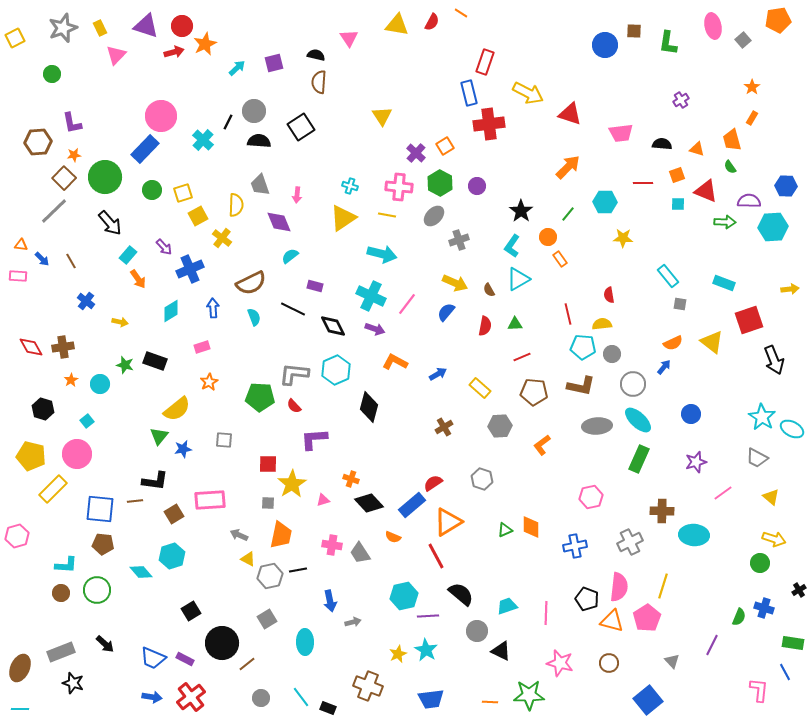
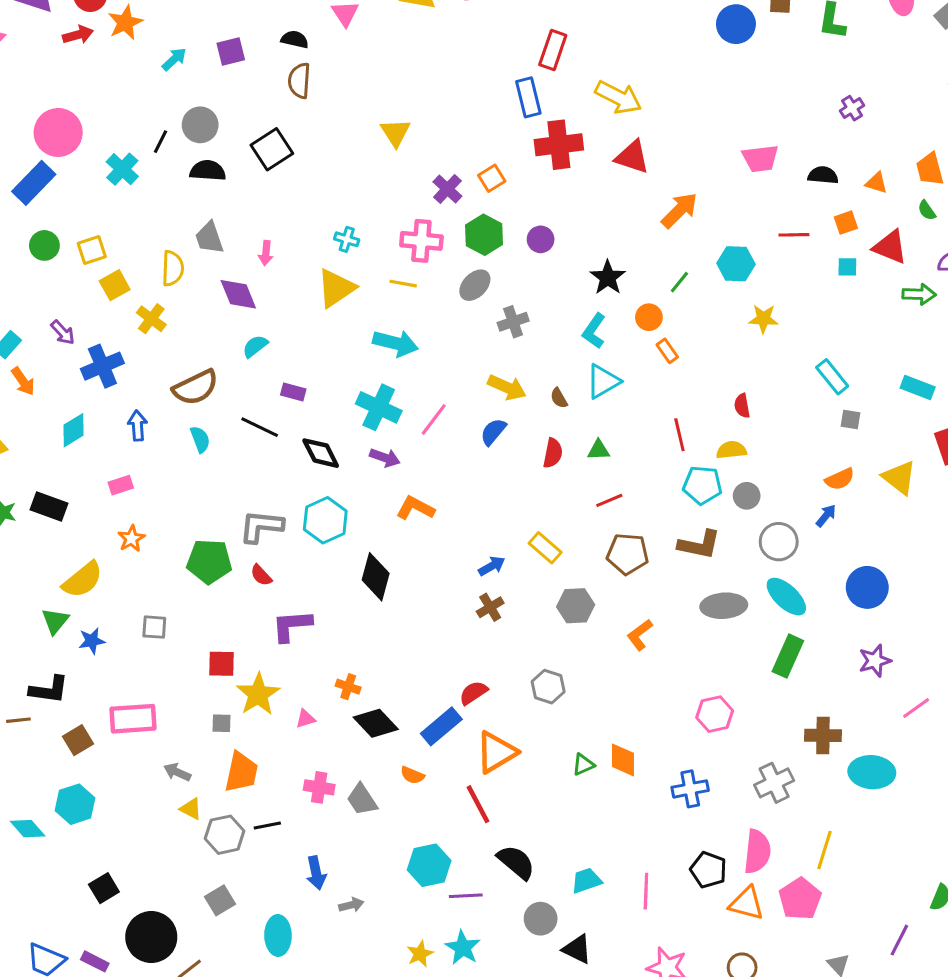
red triangle: (570, 114) -> (632, 157), moved
blue arrow: (438, 374) -> (492, 566), moved
blue circle: (691, 414) -> (867, 587), size x1.4

